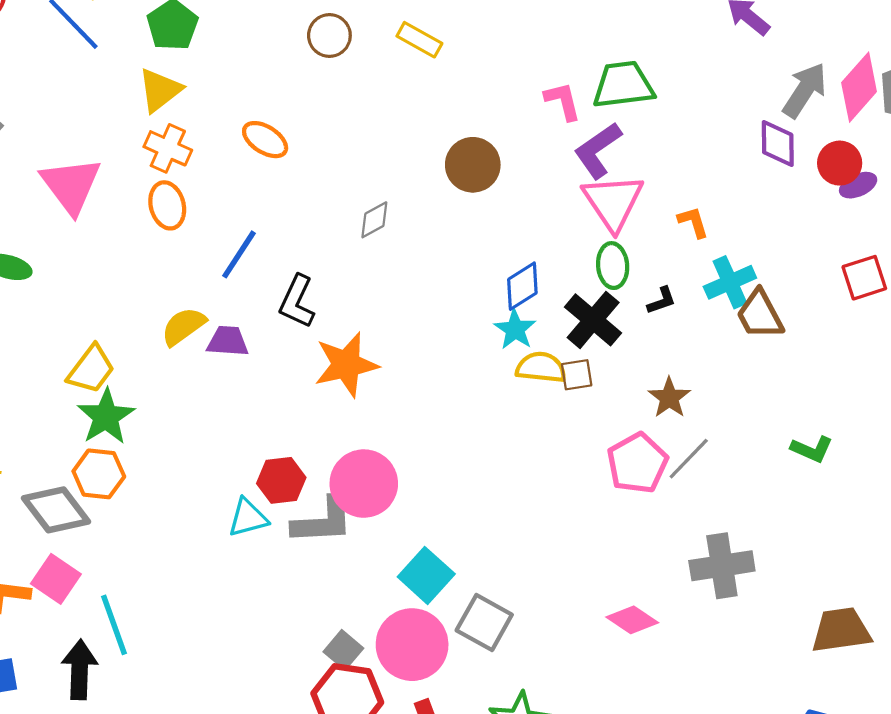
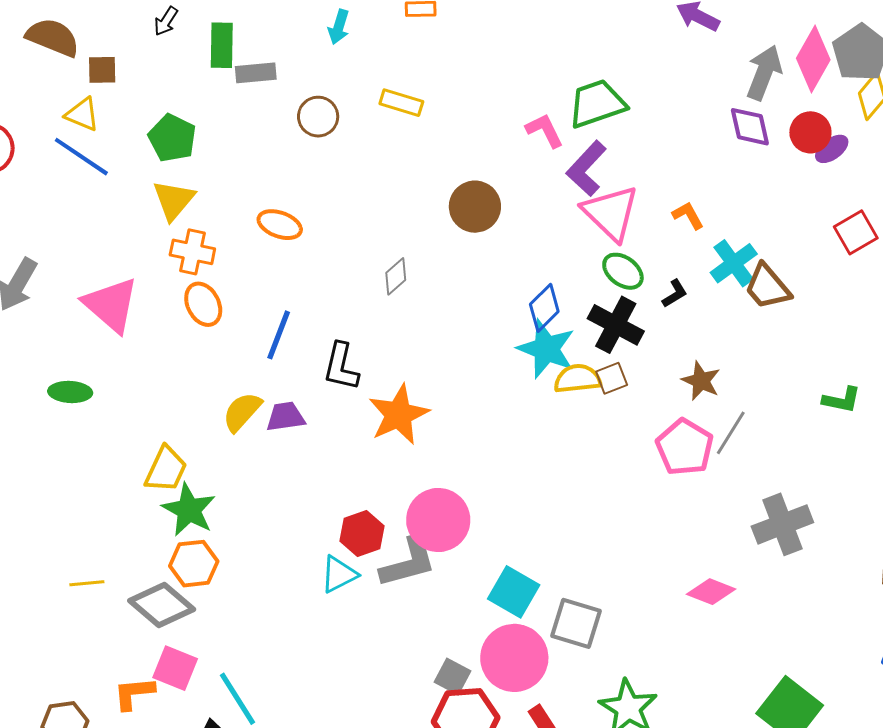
green ellipse: (613, 266) -> (623, 271), turned -36
cyan star: (515, 329) -> (546, 349), size x1.5

